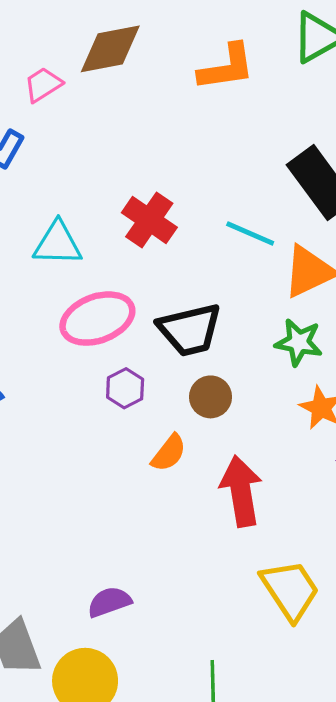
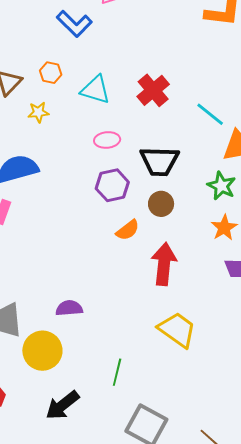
pink ellipse: (97, 319) -> (107, 140), size x0.6
purple hexagon: (125, 388) -> (112, 185), size x1.4
yellow trapezoid: (290, 590) -> (177, 330), turned -36

